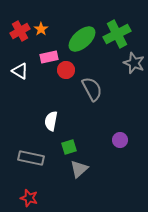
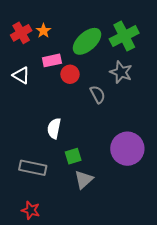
gray star: (134, 63) -> (121, 72), moved
gray semicircle: (92, 89) -> (98, 94), size x0.7
purple circle: (120, 140) -> (127, 149), size x2.0

